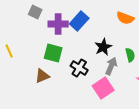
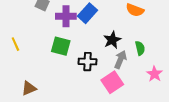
black cross: (79, 68) -> (88, 62), turned -30
brown triangle: (42, 76) -> (29, 88), moved

